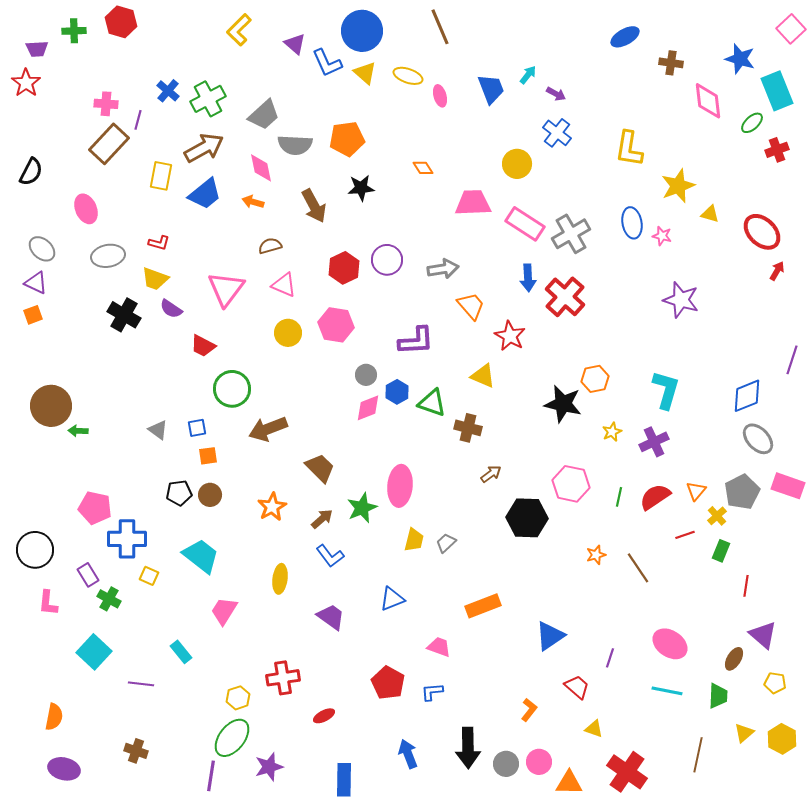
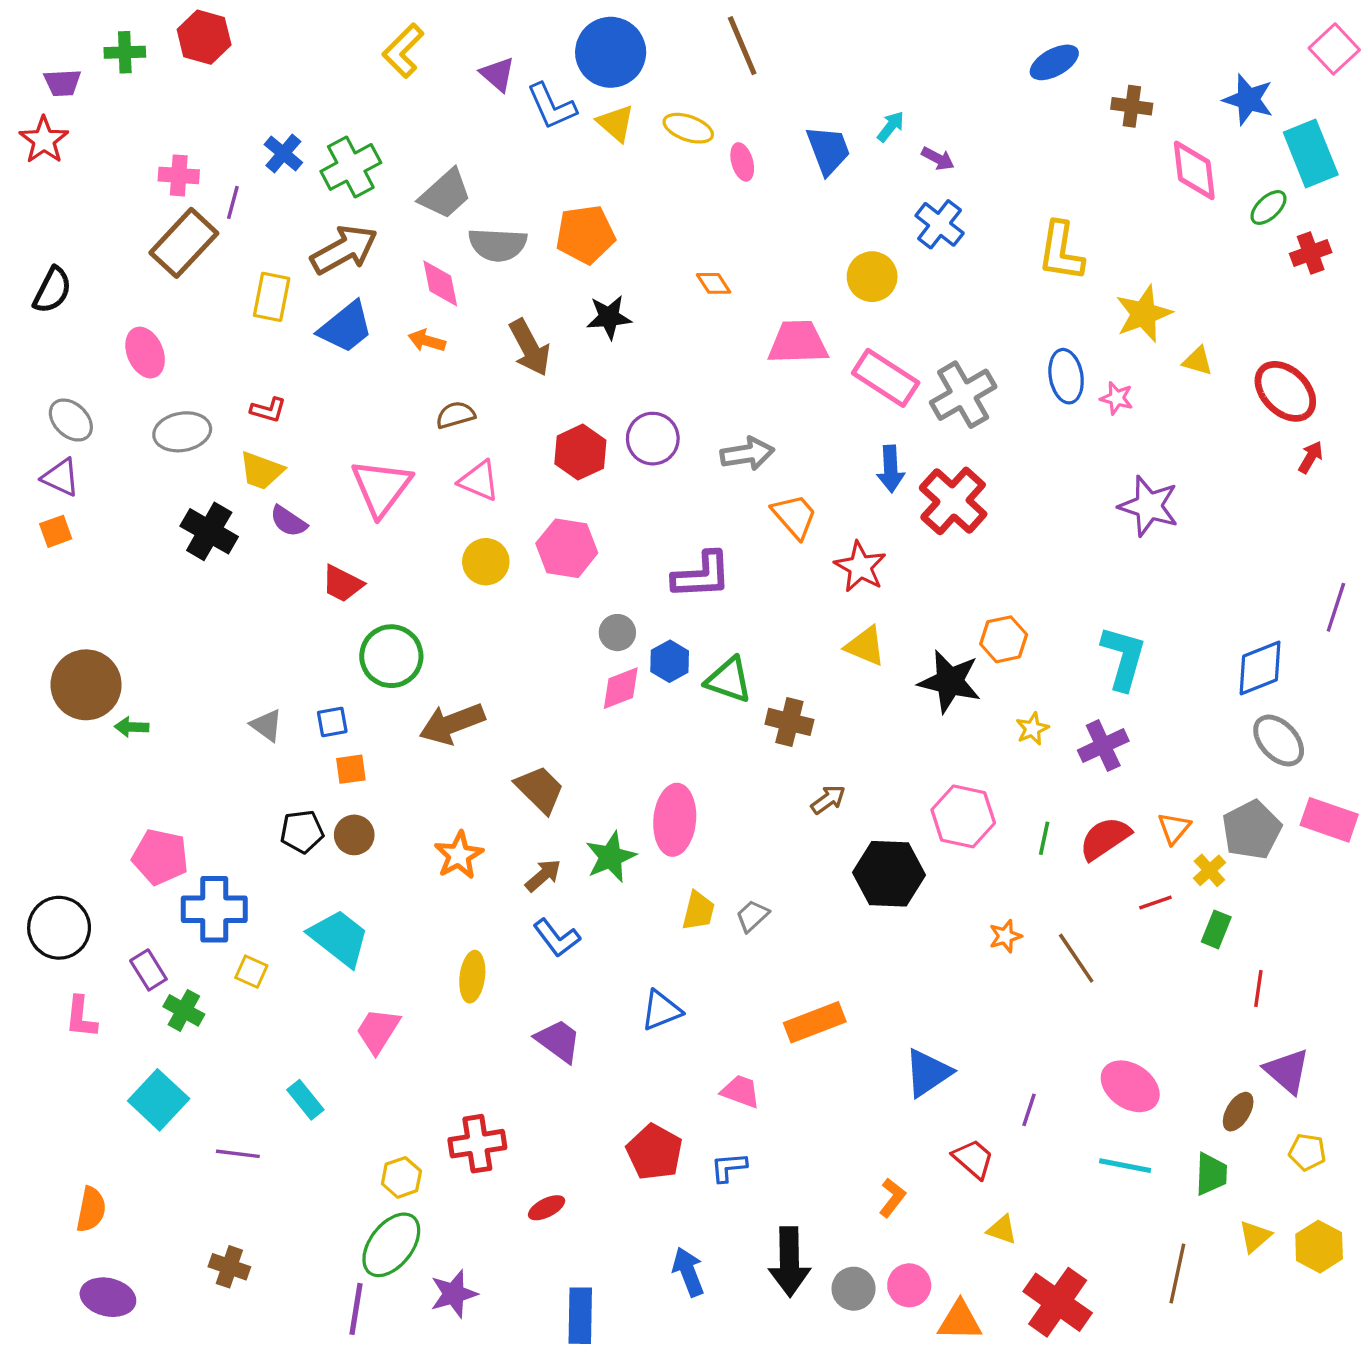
yellow triangle: (483, 376) -> (865, 646), moved

